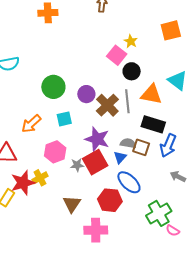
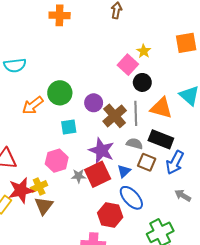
orange arrow: (31, 124) -> (33, 105), moved
gray semicircle: (128, 143) -> (134, 144), moved
brown triangle: (72, 204) -> (44, 206), moved

